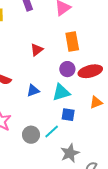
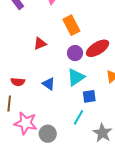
red triangle: (37, 50) -> (40, 44), turned 32
blue triangle: (33, 91) -> (49, 84), turned -48
gray circle: (31, 135) -> (48, 134), moved

